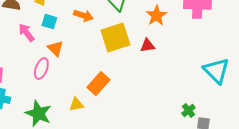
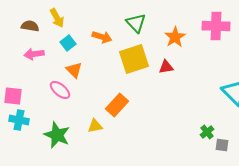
cyan square: (49, 22) -> (68, 43), turned 35
pink arrow: (26, 33) -> (34, 54), moved, turned -60
pink ellipse: (41, 69) -> (60, 90), turned -70

